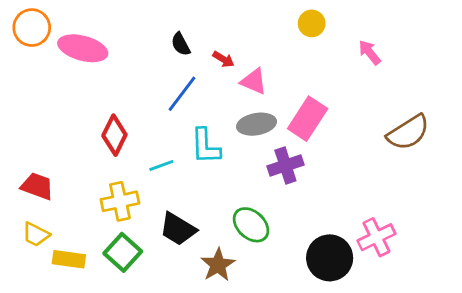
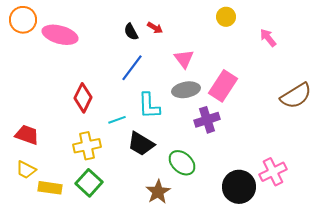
red arrow: (223, 59) -> (155, 28), moved
pink triangle: (254, 81) -> (184, 59), turned 30
black trapezoid: (178, 229) -> (141, 144), moved

